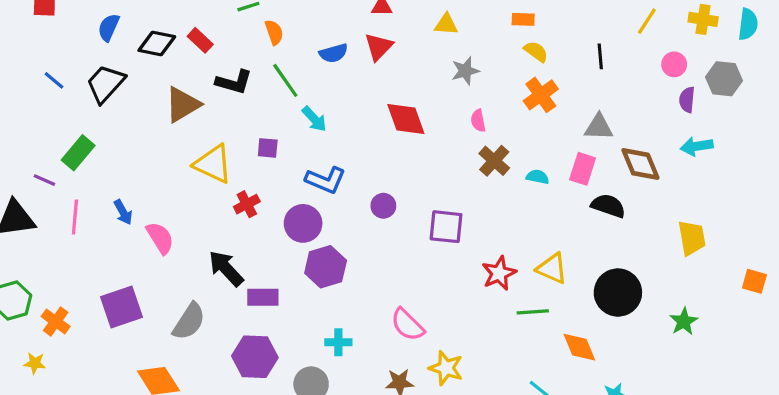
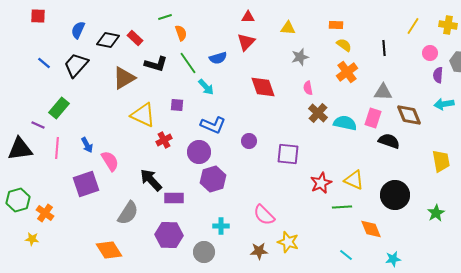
blue semicircle: (334, 53) -> (218, 58), moved
cyan semicircle: (538, 177) -> (345, 123), size x1.6
purple square: (122, 307) -> (86, 184), moved

